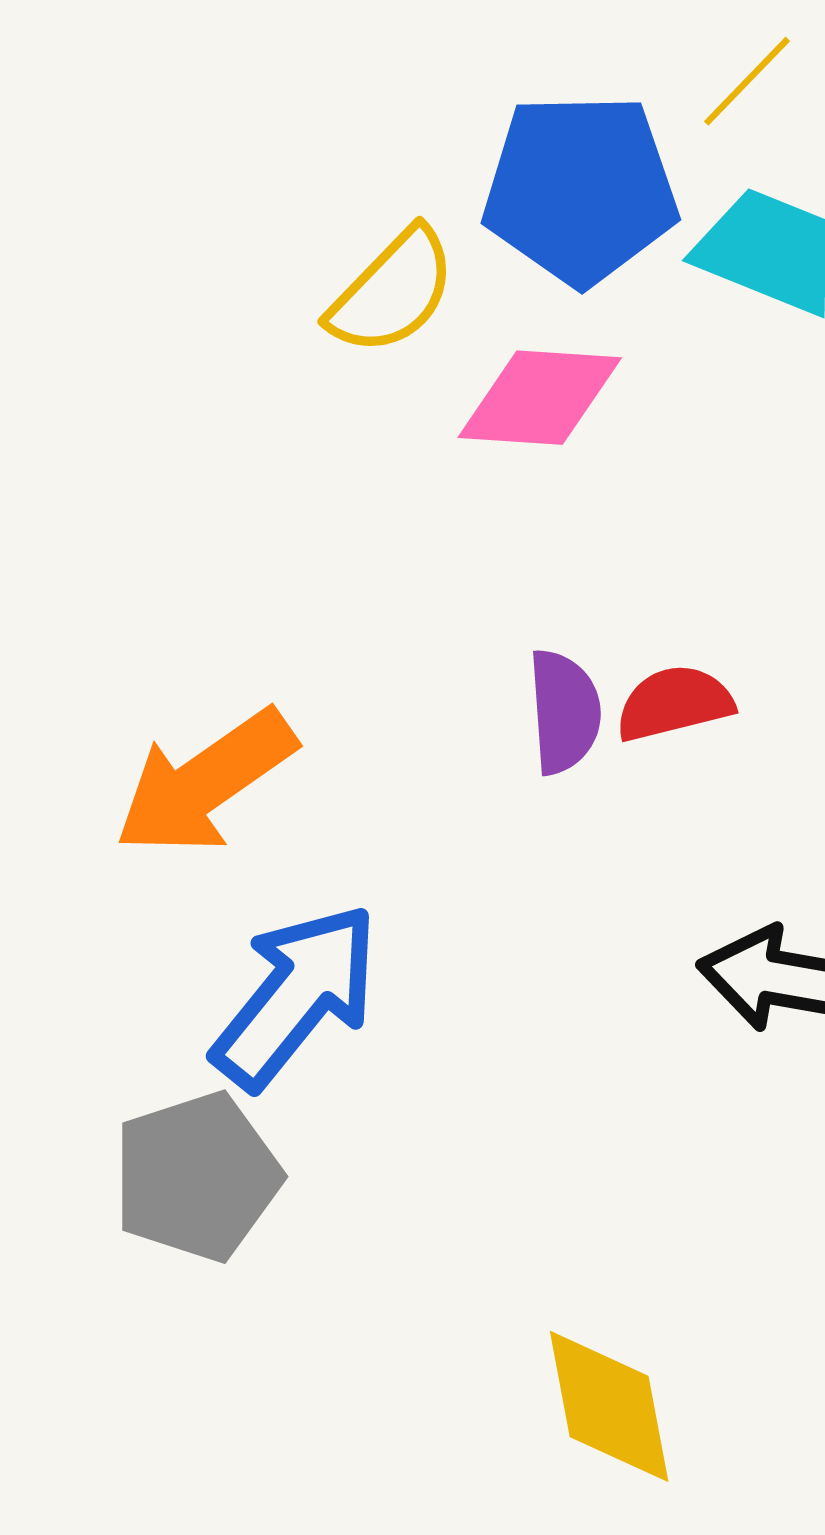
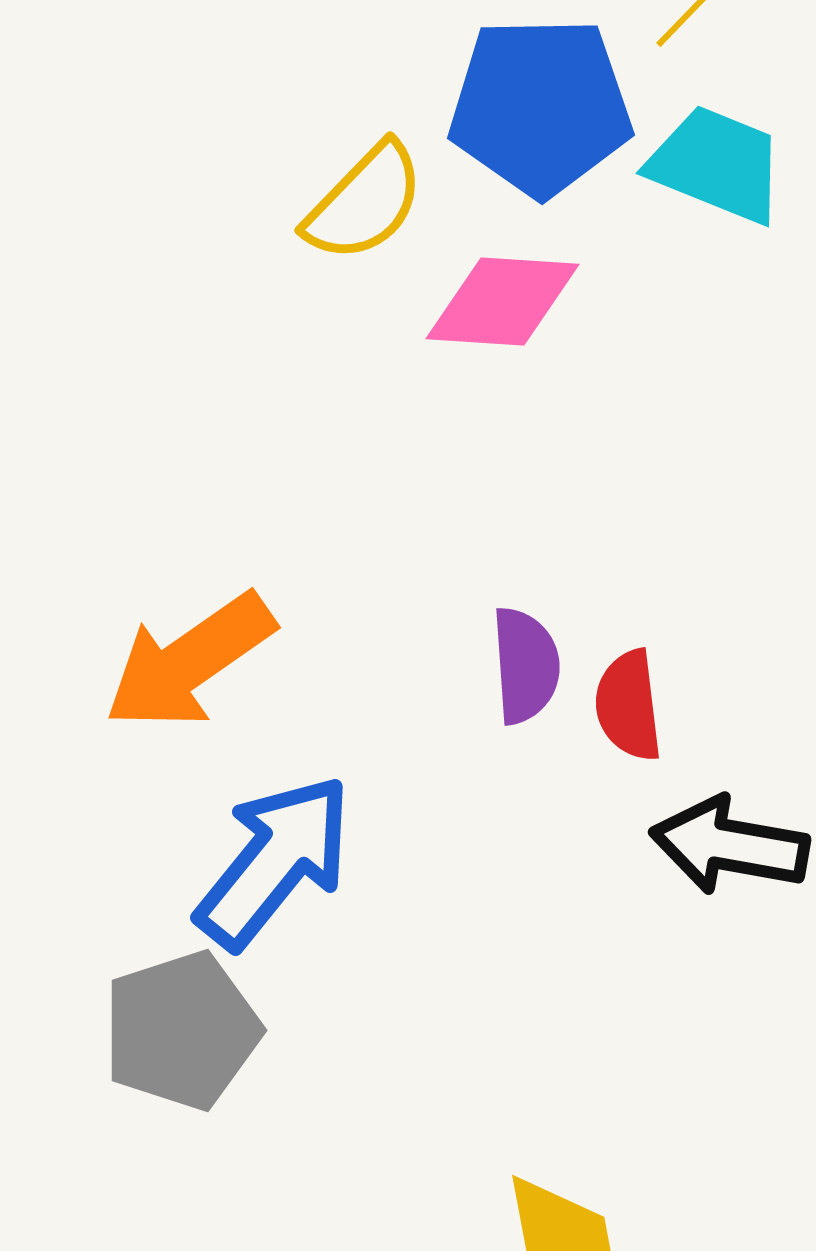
red semicircle: (674, 703) -> (628, 705), moved, turned -83
purple semicircle: (564, 712) -> (526, 665), moved

